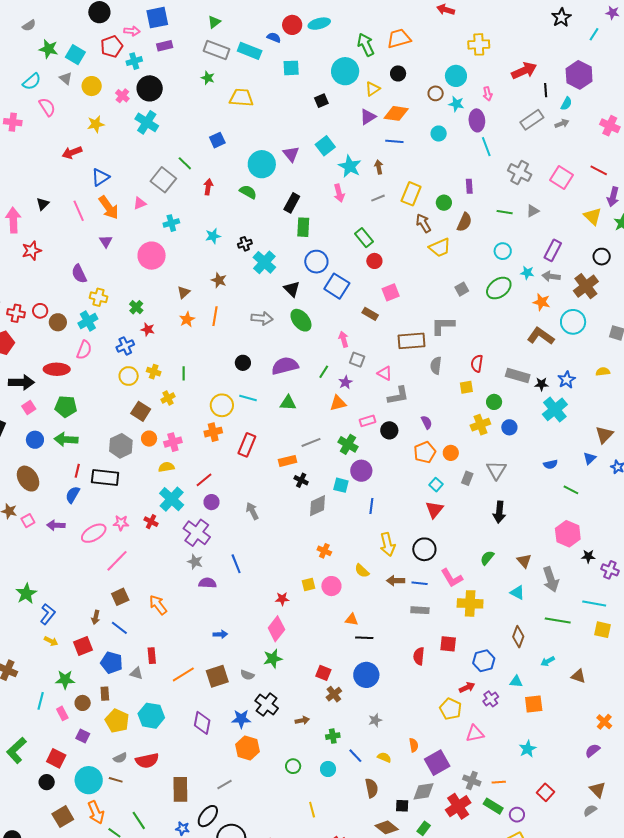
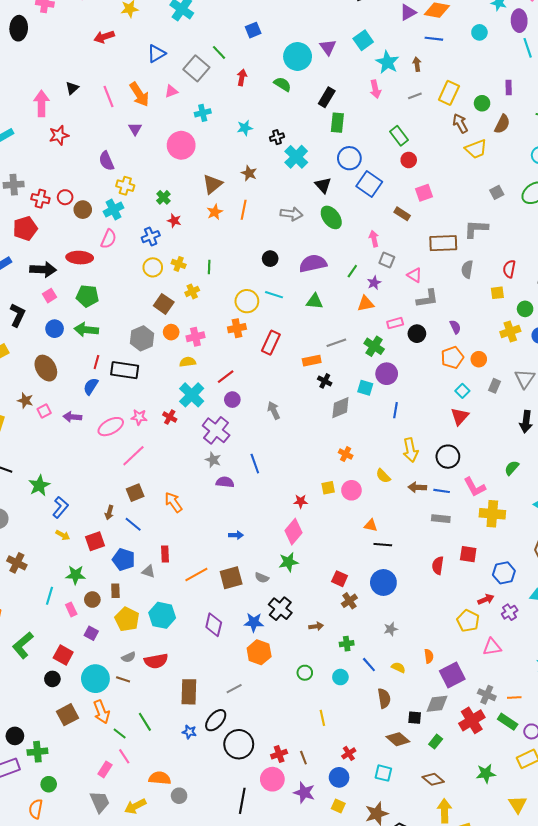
blue triangle: (100, 177) -> (156, 54), moved
brown triangle: (184, 292) -> (212, 184), size x1.5

